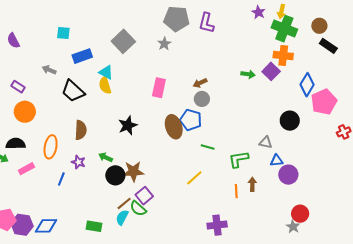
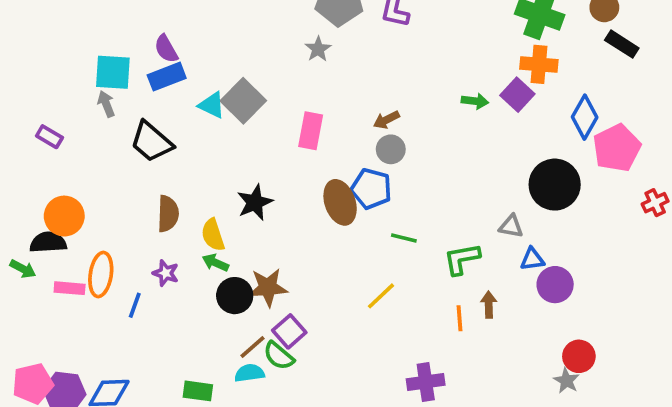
cyan square: (63, 33) -> (113, 72), moved, size x1.5
purple semicircle: (13, 41) -> (166, 49), moved
gray square: (123, 41) -> (243, 101), moved
gray arrow: (49, 70) -> (106, 104), turned 48
yellow semicircle: (105, 85) -> (213, 235), moved
orange circle: (25, 112) -> (64, 216), moved
black circle: (290, 121) -> (555, 185), size x1.4
orange ellipse: (51, 147) -> (101, 275), moved
pink rectangle: (26, 169) -> (70, 288), turned 35
cyan semicircle: (122, 217) -> (249, 373), turned 56

